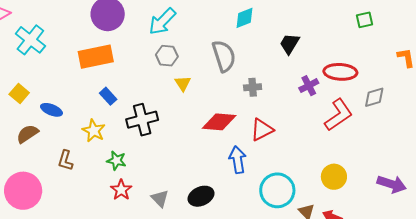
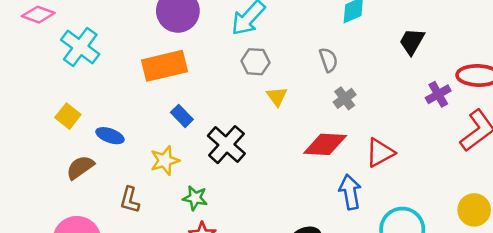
gray semicircle: (224, 56) -> (328, 60), size x0.6
gray cross: (253, 87) -> (345, 98), moved, turned -30
black cross: (142, 120) -> (226, 145), turned -32
yellow star: (94, 131) -> (165, 161), turned 30

